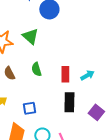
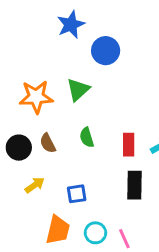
green triangle: (30, 36) -> (78, 90), turned 36

